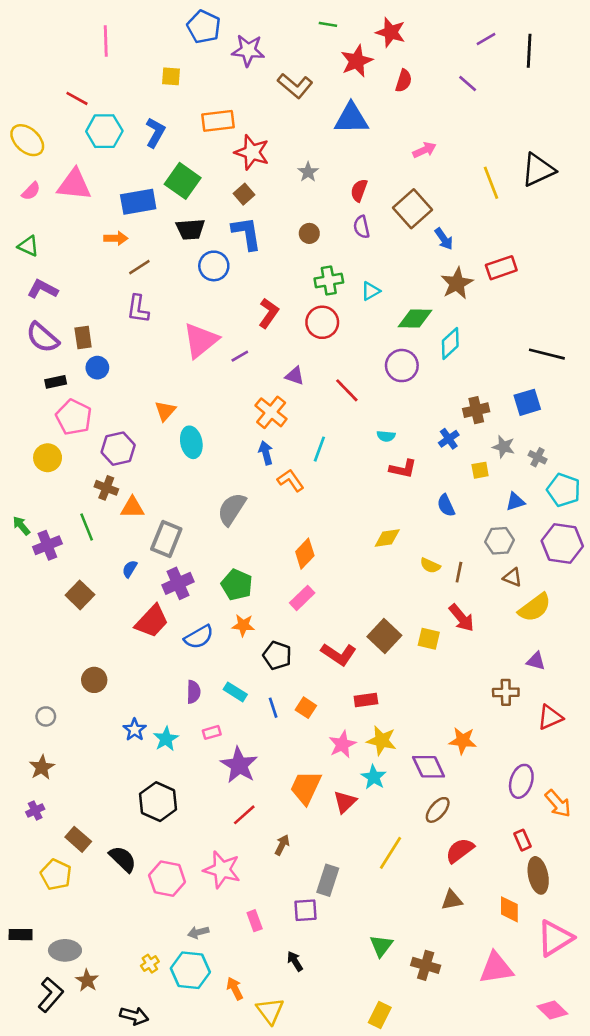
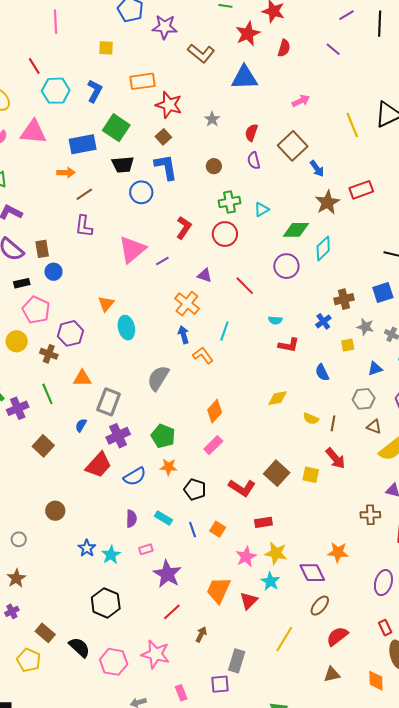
red line: (77, 98) -> (34, 66), turned 30
brown cross: (106, 488) -> (49, 354), moved

